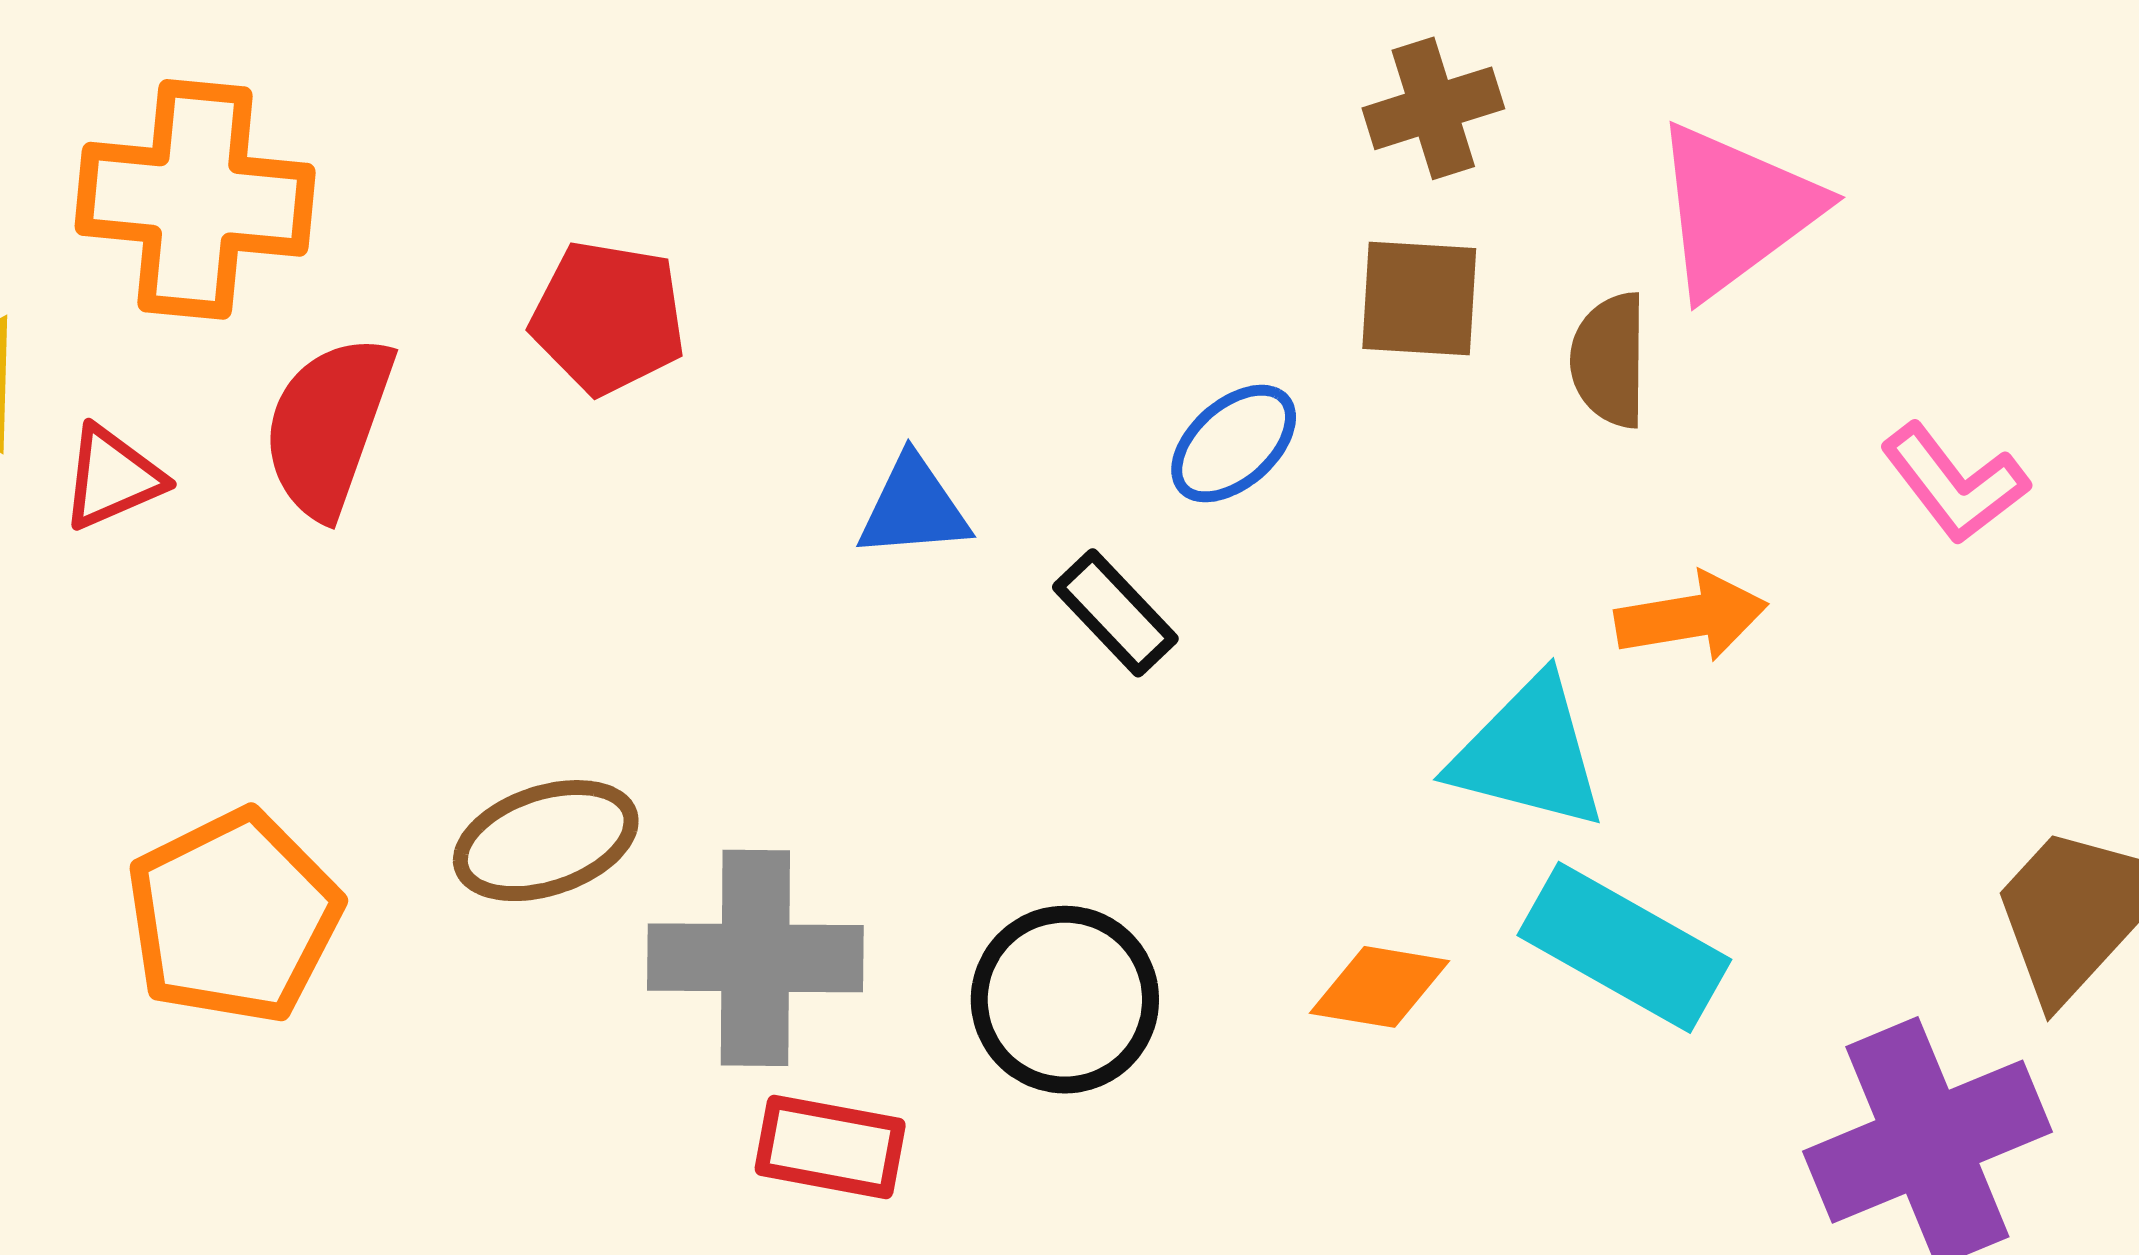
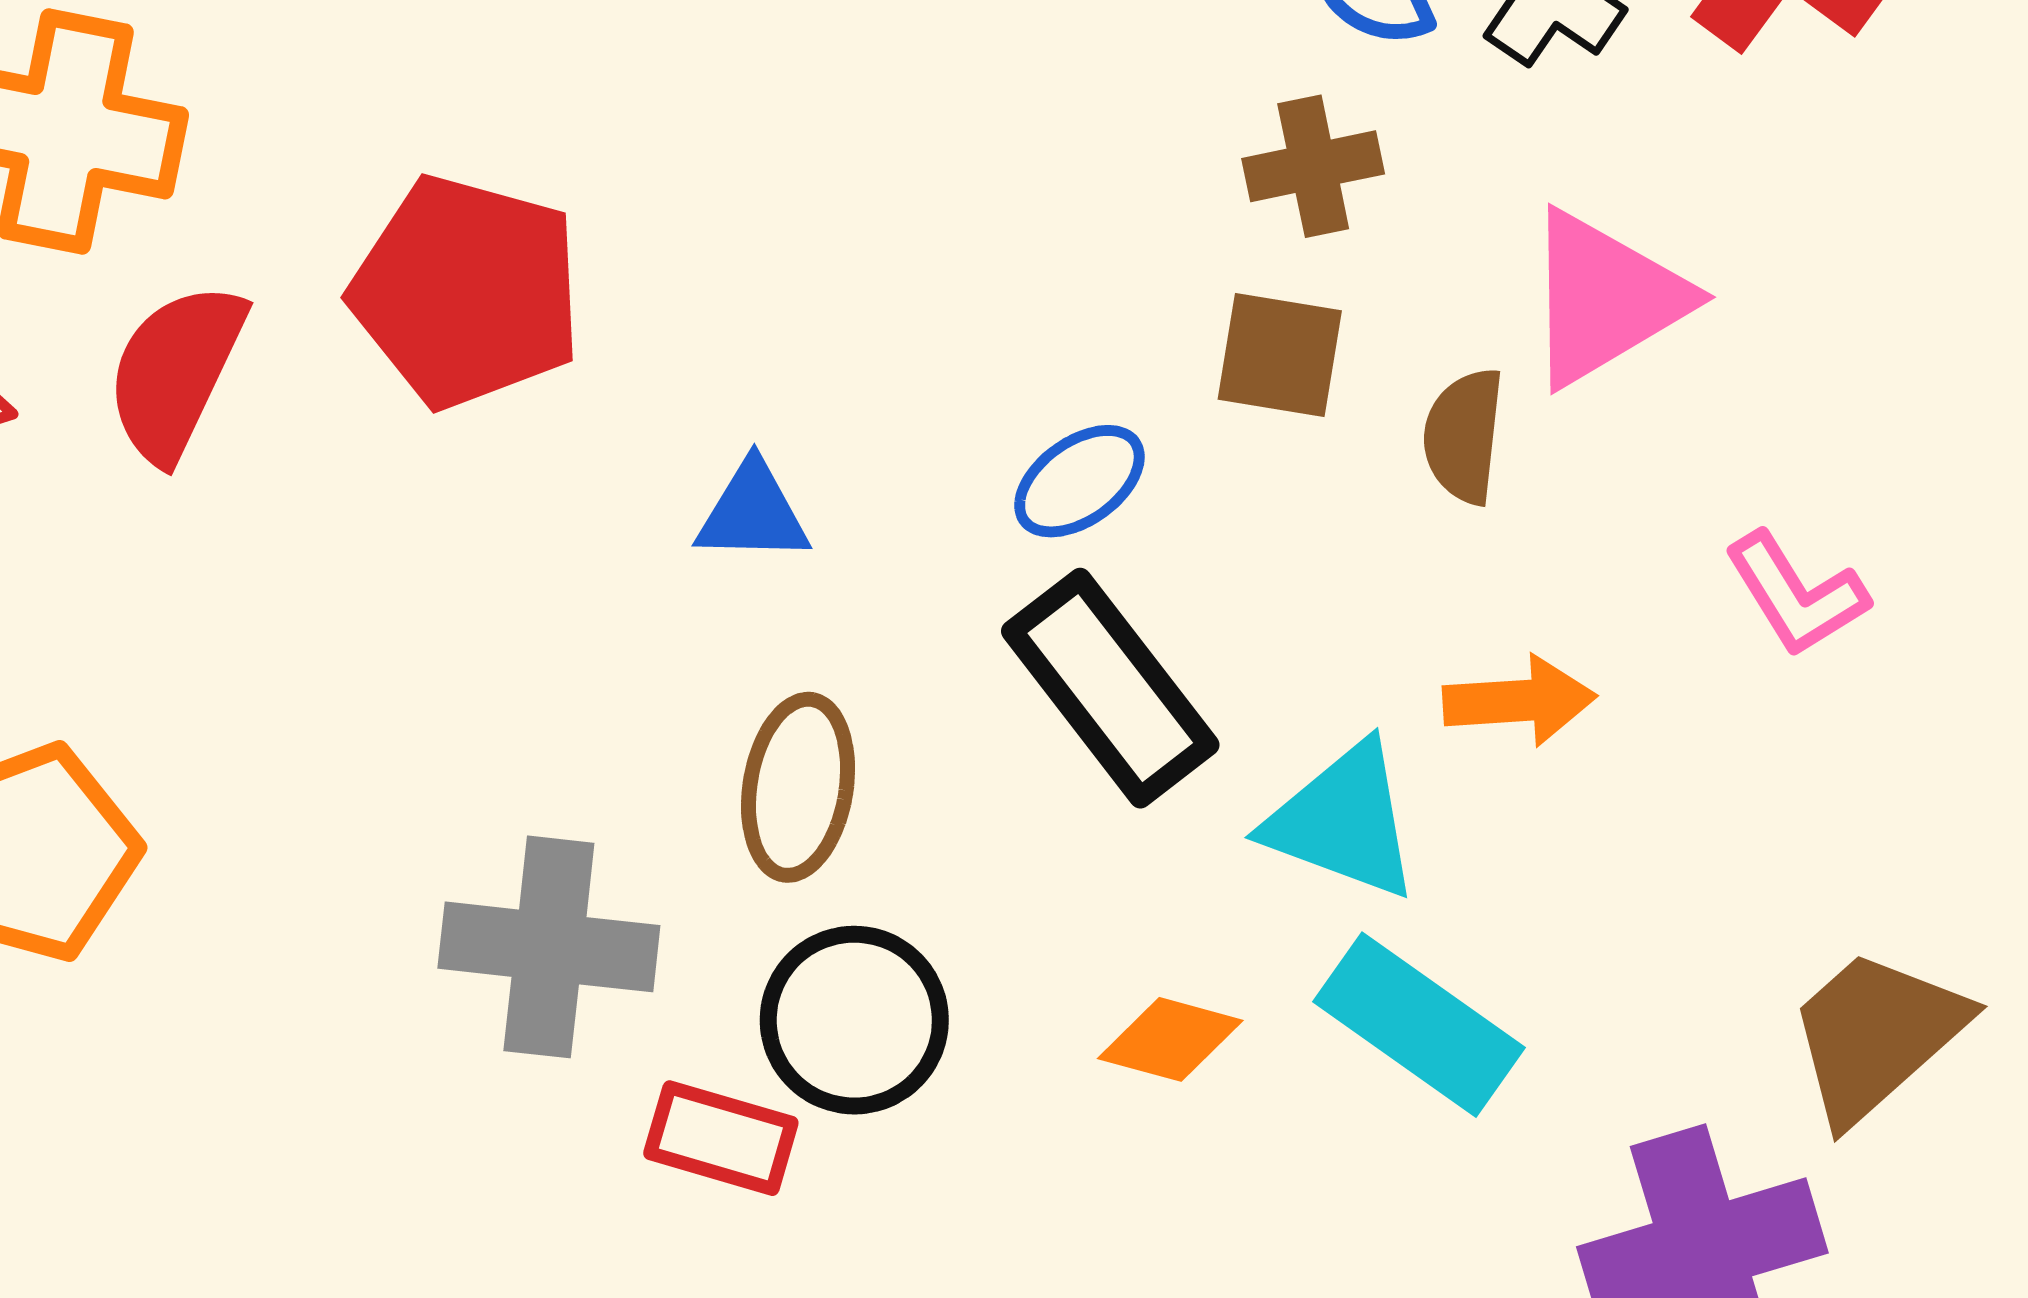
red pentagon: (608, 318) -> (467, 292), size x1.5
black rectangle: (1115, 613) -> (1110, 688), moved, size x1.8
brown ellipse: (546, 841) -> (798, 787), moved, turned -68
red rectangle: (830, 1147) -> (721, 1138), moved

